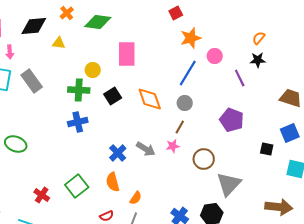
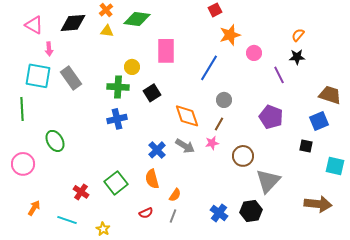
yellow triangle: (59, 43) -> (107, 31), moved
blue line: (188, 73) -> (209, 68), moved
orange diamond: (150, 99) -> (187, 116), moved
blue square: (290, 133) -> (319, 121), moved
green ellipse: (16, 144) -> (55, 141), turned 40

